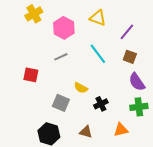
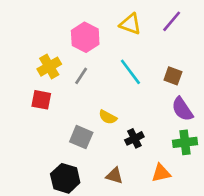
yellow cross: (34, 14) -> (49, 67), moved
purple line: (127, 32) -> (172, 21), moved
gray line: (61, 57) -> (81, 76), turned -32

